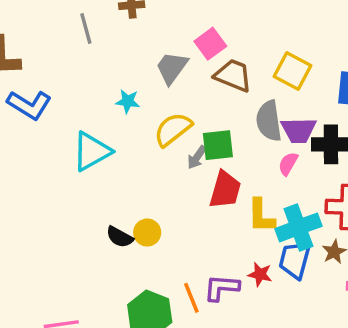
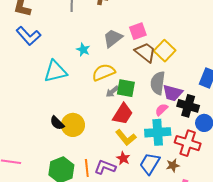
yellow square: (293, 71) -> (165, 51), moved
yellow L-shape: (261, 216) -> (126, 137), moved, turned -55
cyan cross: (298, 227) -> (158, 132), moved
yellow circle: (147, 233) -> (73, 125), size x1.5
red star: (260, 274) -> (123, 158), moved

